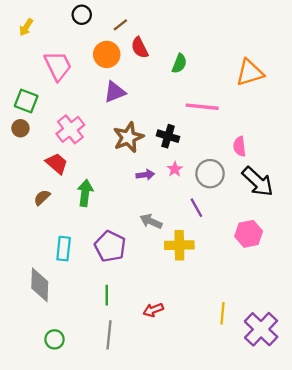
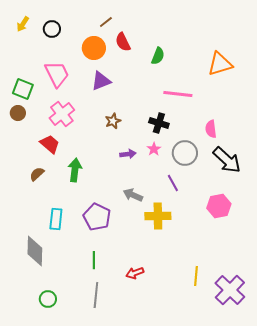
black circle: (82, 15) -> (52, 29), moved
pink trapezoid: (58, 66) -> (57, 74), moved
black cross: (168, 136) -> (159, 123), moved
brown star: (128, 137) -> (113, 121), size x0.6

